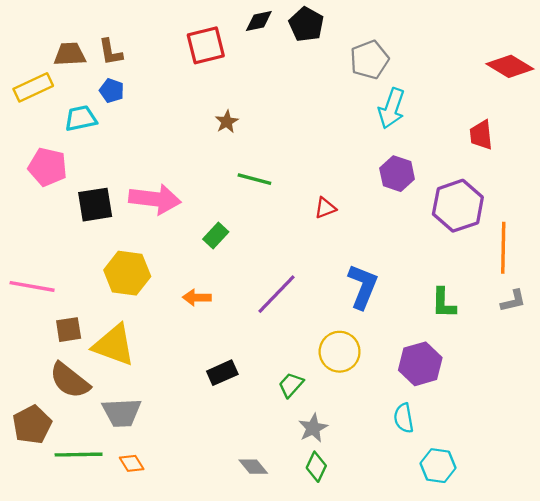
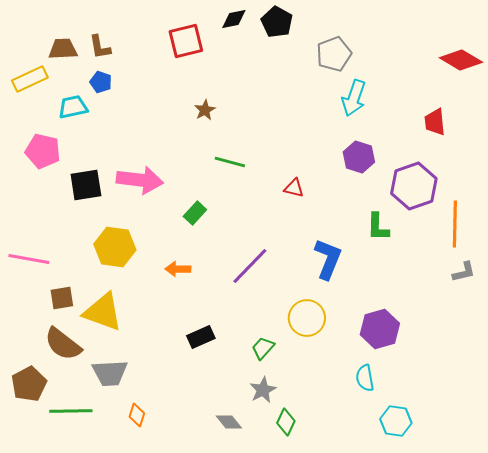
red triangle: (325, 208) -> (294, 188), turned 35
green L-shape: (444, 303) -> (378, 227), moved
gray star: (313, 428) -> (263, 390), moved
orange diamond: (132, 463) -> (137, 415), moved, turned 50

